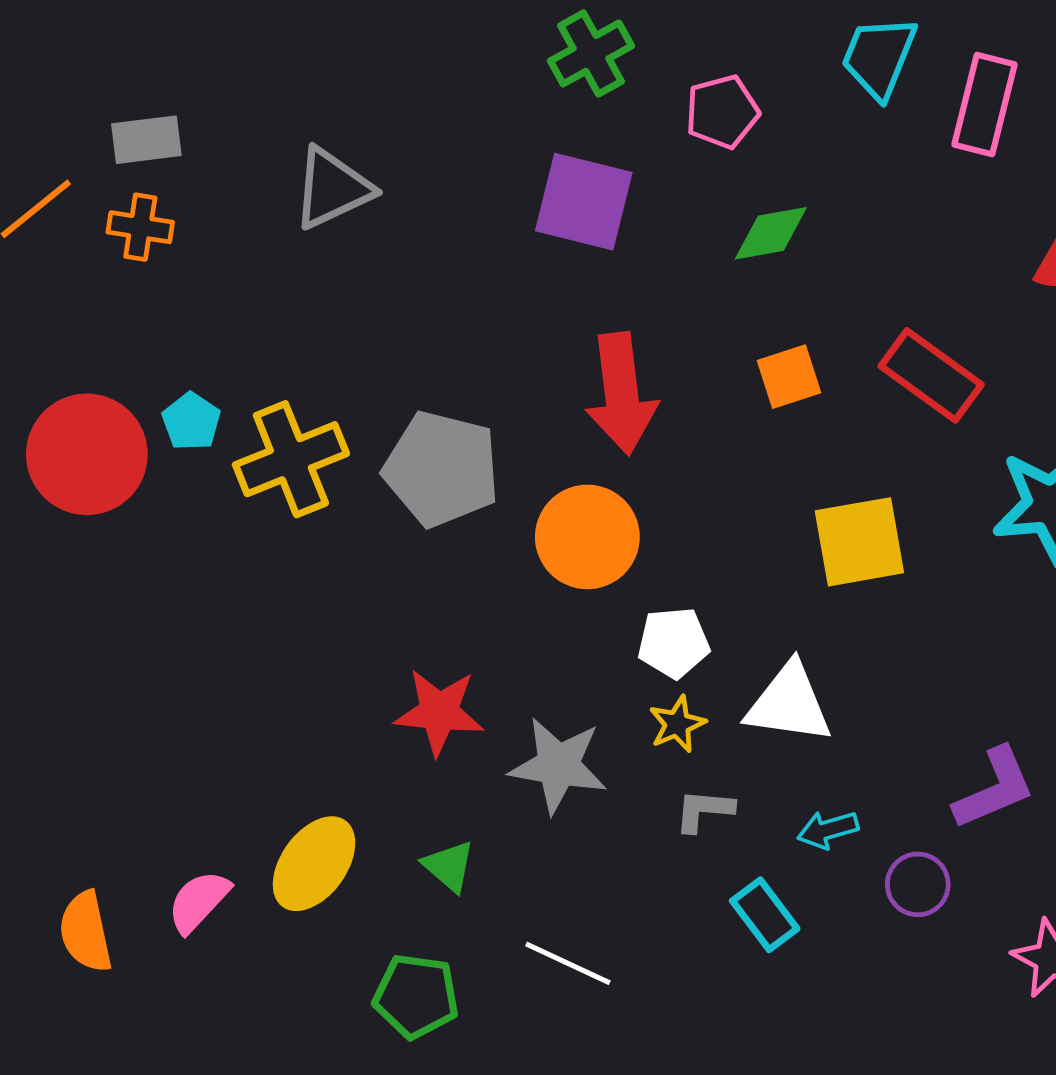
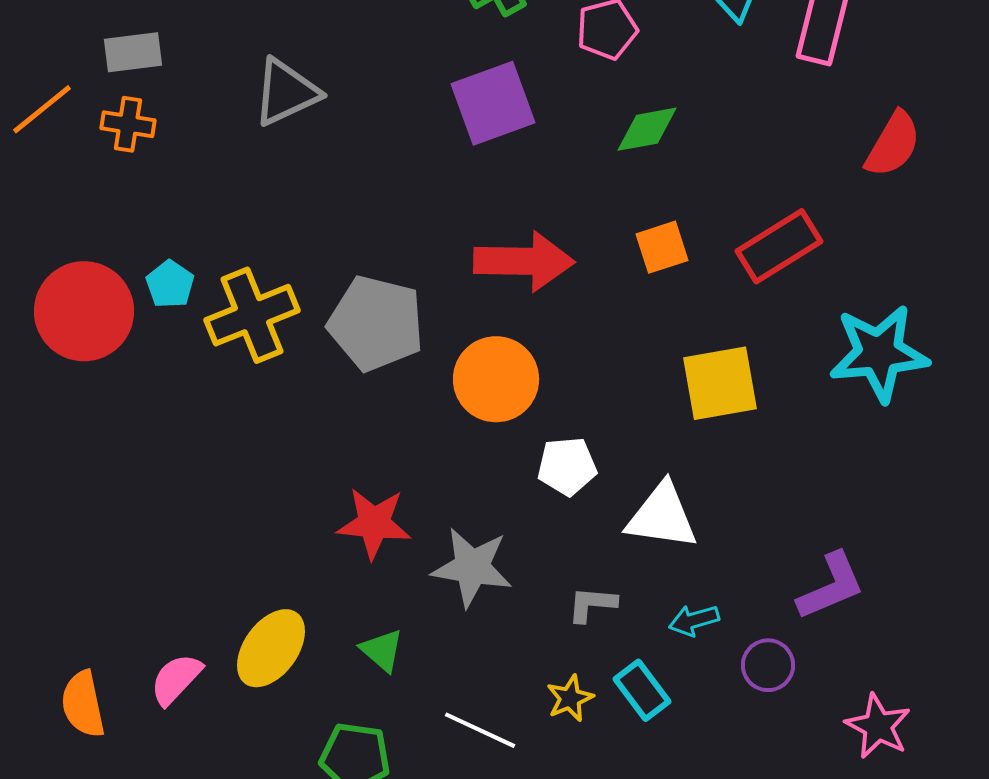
purple square: (584, 202) -> (493, 103), turned -34
red rectangle: (931, 375) -> (779, 246), turned -68
red arrow: (621, 394) -> (524, 261), turned -82
yellow star: (677, 724) -> (570, 698), moved

